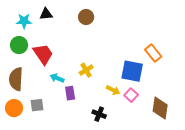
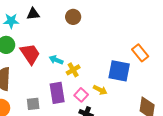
cyan arrow: (57, 78) -> (56, 60), moved
purple rectangle: (70, 93) -> (57, 93), size x1.5
pink square: (131, 95) -> (81, 95), moved
gray square: (37, 105) -> (33, 104), moved

